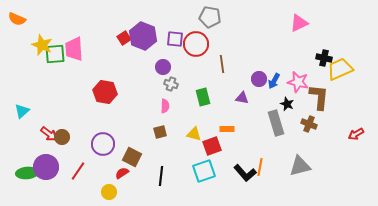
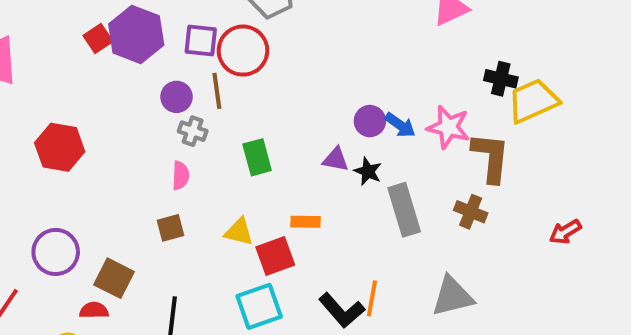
brown line: (222, 64) -> (217, 91), moved
blue arrow: (274, 81) -> (400, 125), turned -84
black star: (287, 104) -> (368, 171), moved
red semicircle: (122, 173) -> (94, 310), turned 32

